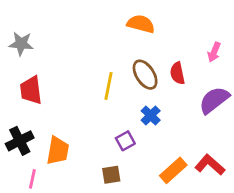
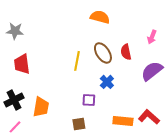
purple square: (125, 141) -> (89, 100), turned 32
orange rectangle: (173, 170) -> (123, 121), turned 48
pink line: (32, 179) -> (15, 127), moved, turned 32

